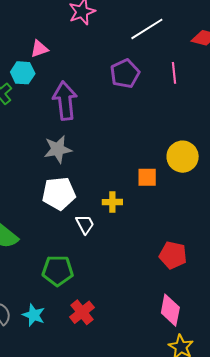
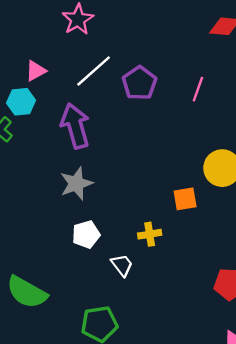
white line: (147, 29) -> (94, 71), moved
pink line: (174, 73) -> (198, 89), moved, turned 35
white pentagon: (59, 193) -> (86, 235), size x0.7

